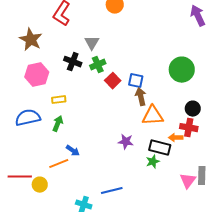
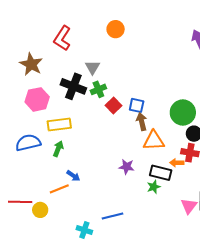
black cross: (73, 62) -> (73, 86), size x1.4
green circle: (182, 70) -> (183, 113), moved
yellow rectangle: (59, 100) -> (59, 125), size x1.6

